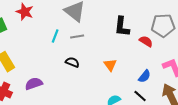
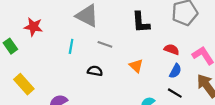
gray line: (77, 36) -> (105, 44), moved, turned 40
red semicircle: (146, 41) -> (172, 49), moved

